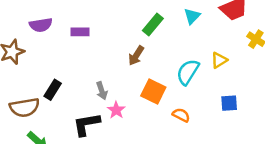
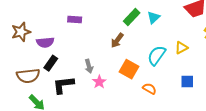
cyan triangle: (192, 16) -> (154, 17), moved
purple semicircle: (41, 25) -> (45, 42), moved
black L-shape: (86, 124) -> (63, 85), moved

